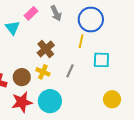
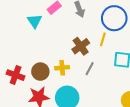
brown cross: (46, 49) -> (81, 46), moved
yellow cross: (43, 72) -> (62, 68), turned -32

